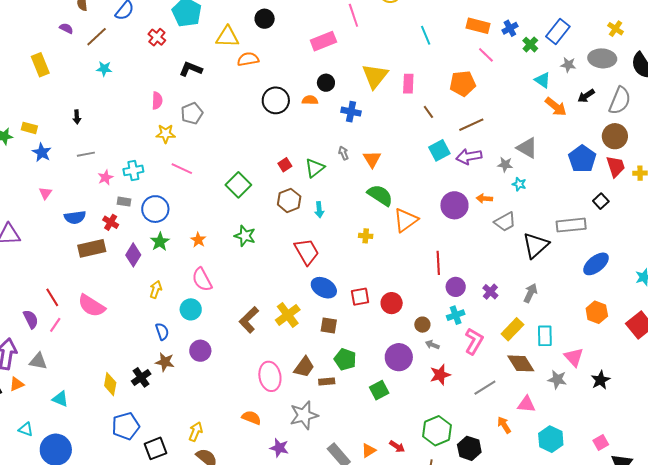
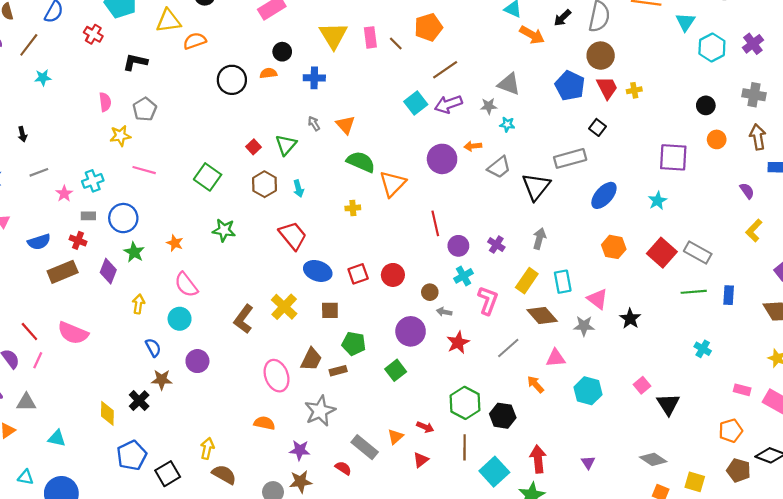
brown line: (428, 112) -> (396, 43), moved

